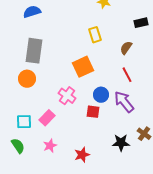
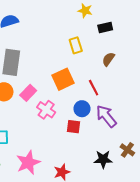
black rectangle: (141, 23) -> (105, 27), moved
red line: (127, 75) -> (94, 88), moved
pink rectangle: (47, 118) -> (28, 93), moved
pink star: (50, 146) -> (28, 163), size x1.6

